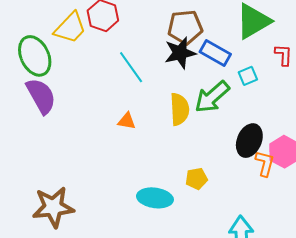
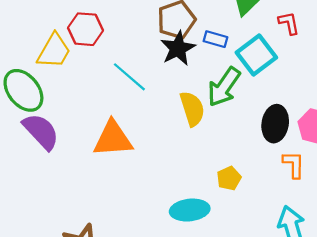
blue rectangle: (215, 53) -> (216, 39), size x0.7
cyan square: (248, 76) -> (256, 55), size x1.8
orange triangle: (127, 121) -> (113, 139), moved, size x2.0
orange L-shape: (265, 163) -> (294, 165), moved

